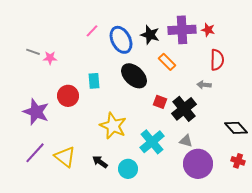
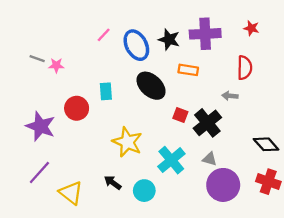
red star: (208, 30) -> (251, 28), moved
orange rectangle: (167, 62) -> (188, 70), turned -36
yellow triangle: (65, 157) -> (71, 193), moved
red cross: (238, 161) -> (268, 182), size x1.5

